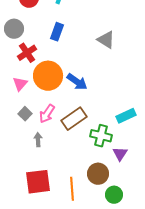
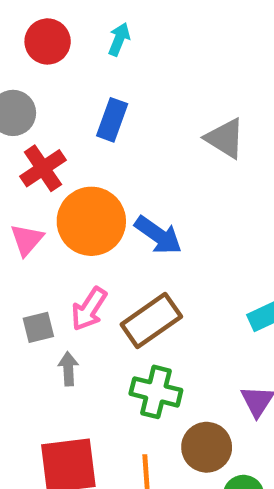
gray square: (25, 114) -> (38, 327), moved, turned 32
green cross: (101, 136) -> (156, 392), moved

